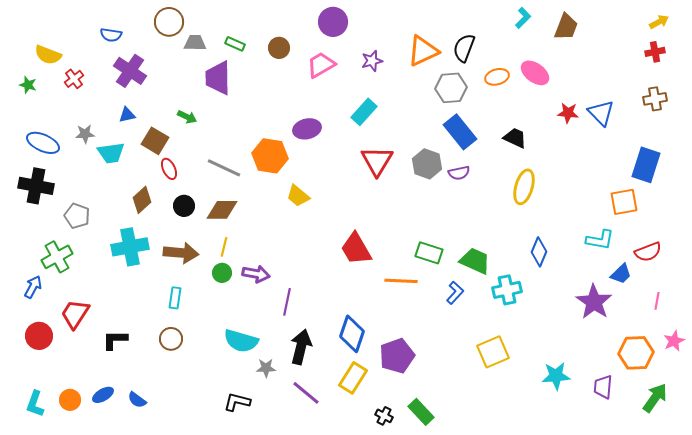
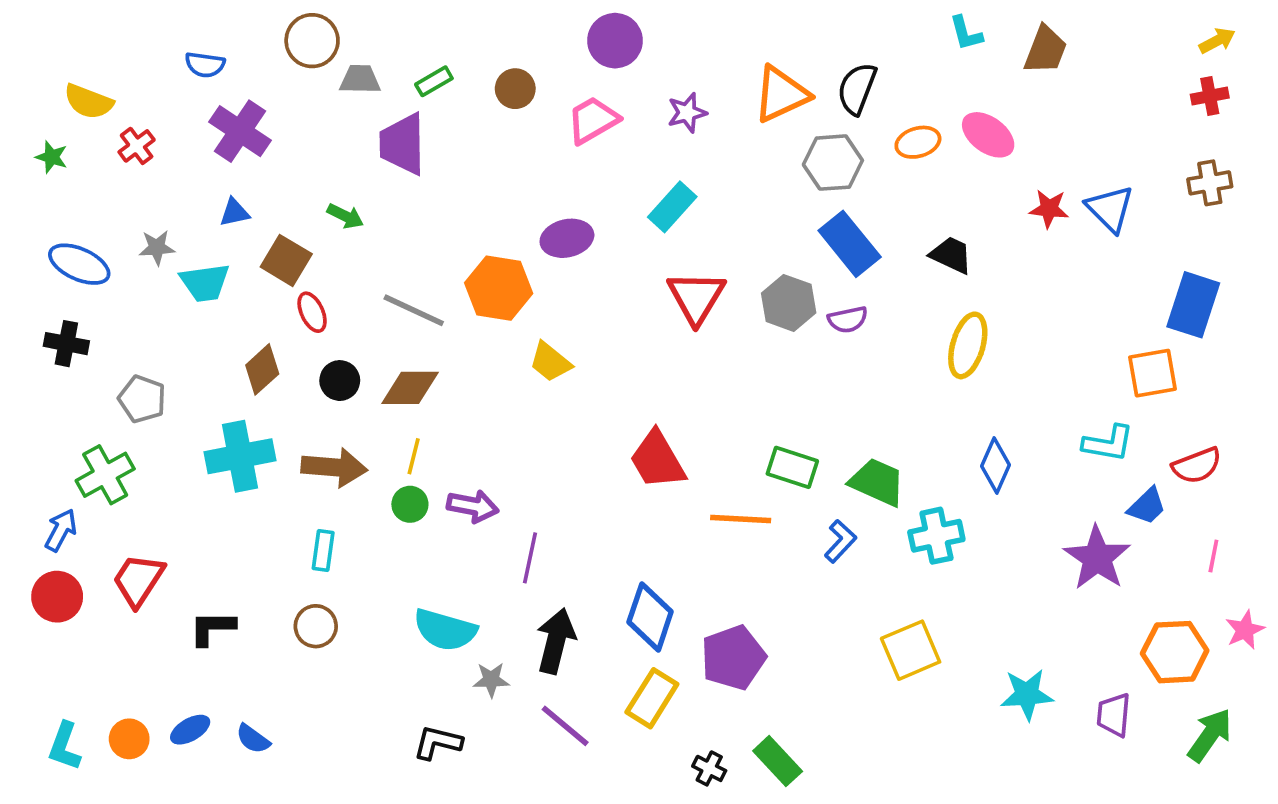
cyan L-shape: (523, 18) -> (966, 33), turned 120
green rectangle: (235, 44) -> (434, 81), turned -54
black cross: (36, 186) -> (66, 344), size x0.7
red circle: (39, 336) -> (57, 597), moved

